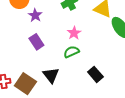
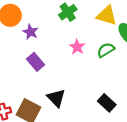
green semicircle: (71, 52) -> (106, 50), moved
black rectangle: (95, 74) -> (107, 103), moved

